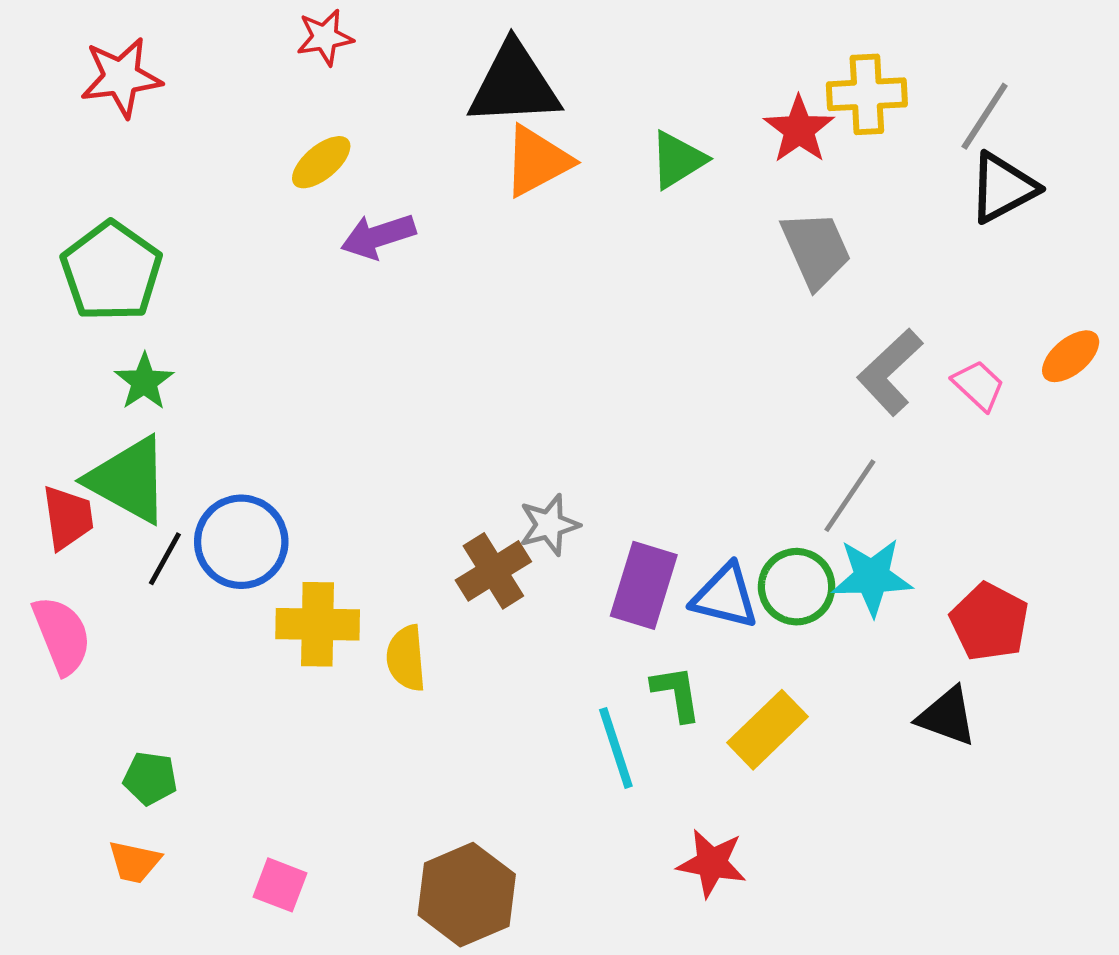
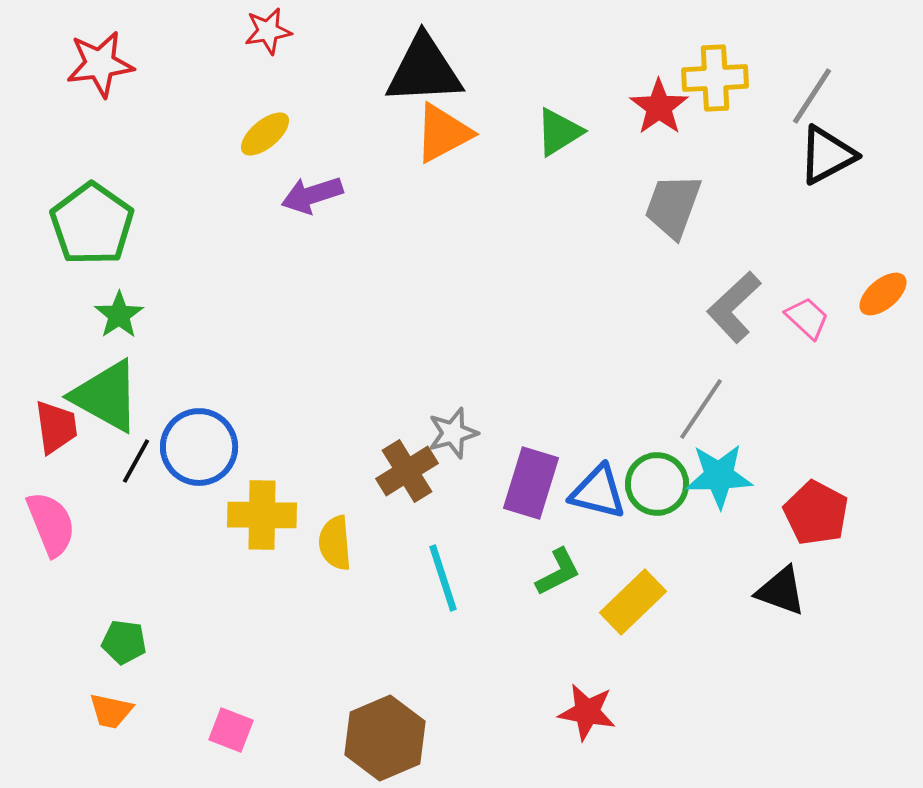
gray trapezoid: (816, 250) -> (673, 206), turned -136
green L-shape: (677, 693) -> (558, 572), turned 72
cyan line: (616, 748) -> (443, 578), moved

